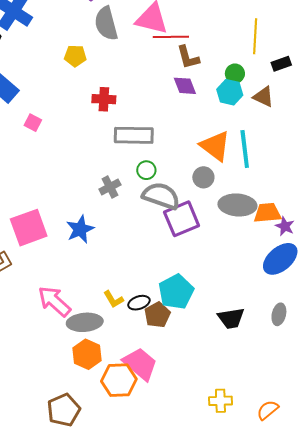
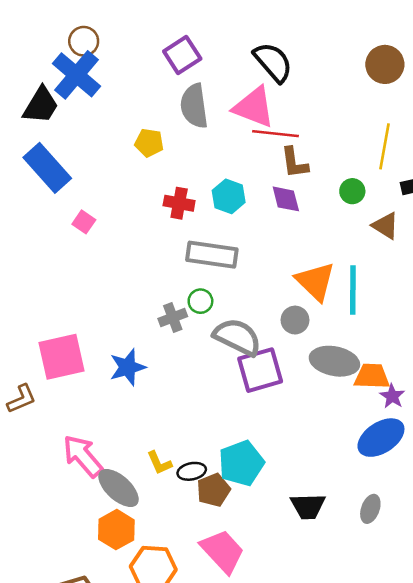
cyan hexagon: (230, 92) -> (229, 196), moved
green circle: (146, 170) -> (200, 301), moved
gray ellipse: (85, 322) -> (119, 488), turned 40
pink trapezoid: (140, 364) -> (223, 551), moved

